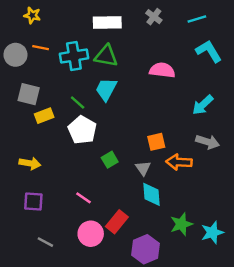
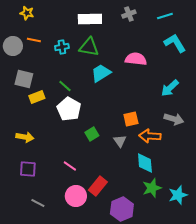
gray cross: (154, 17) -> (129, 14), turned 32
cyan cross: (74, 56) -> (62, 47), size x0.6
cyan trapezoid: (106, 89) -> (101, 73), moved, turned 30
cyan diamond: (151, 194) -> (145, 163), moved

